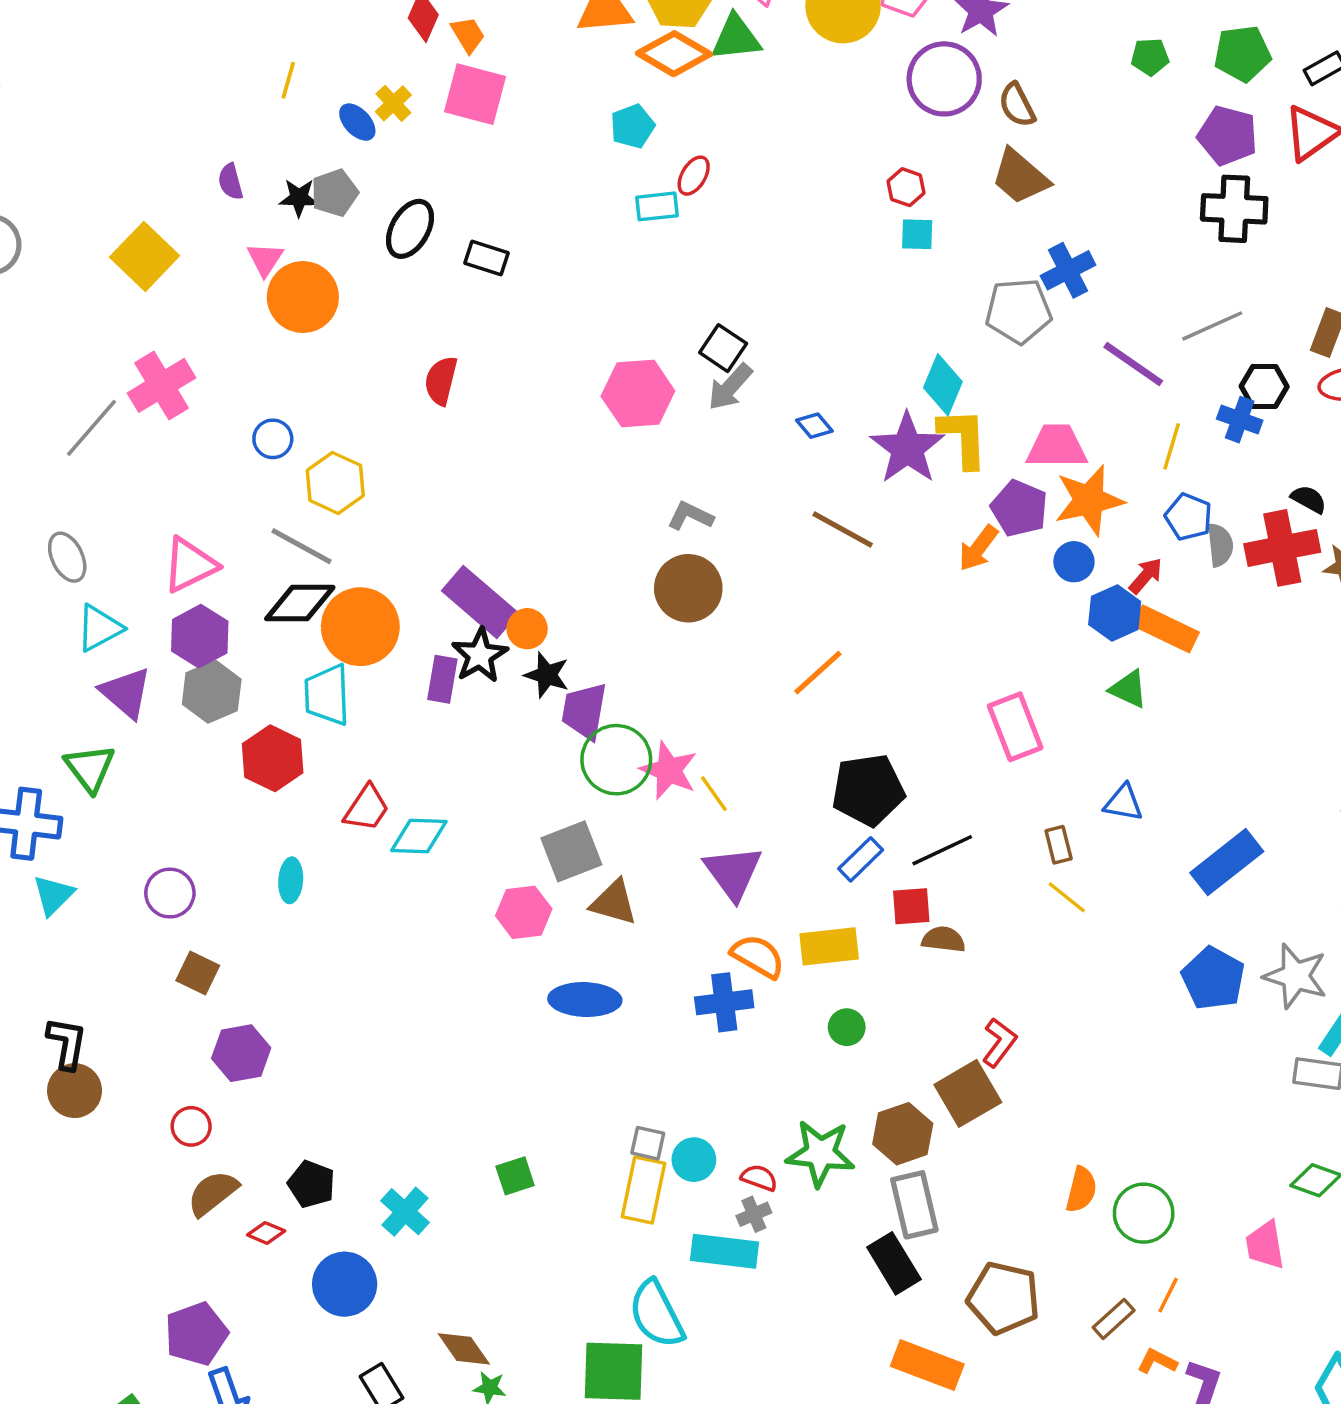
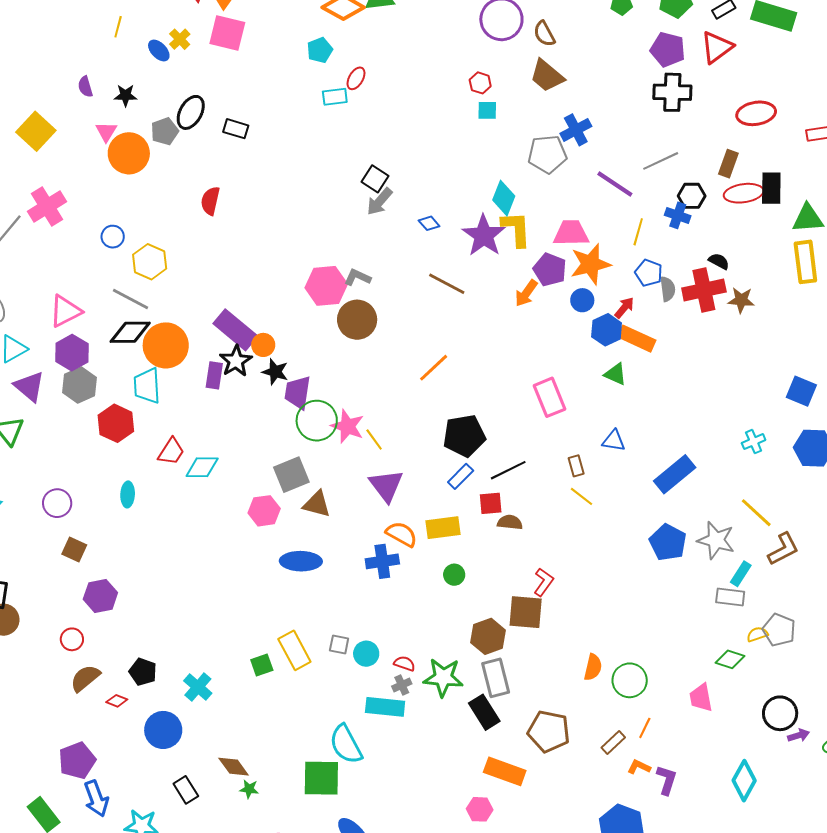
gray pentagon: (335, 193) -> (165, 131), moved
pink hexagon: (638, 394) -> (326, 286), moved
brown square: (968, 1093) -> (526, 612), turned 36
green star: (820, 1153) -> (443, 677), moved
yellow rectangle: (643, 1190) -> (294, 650), moved, turned -39

